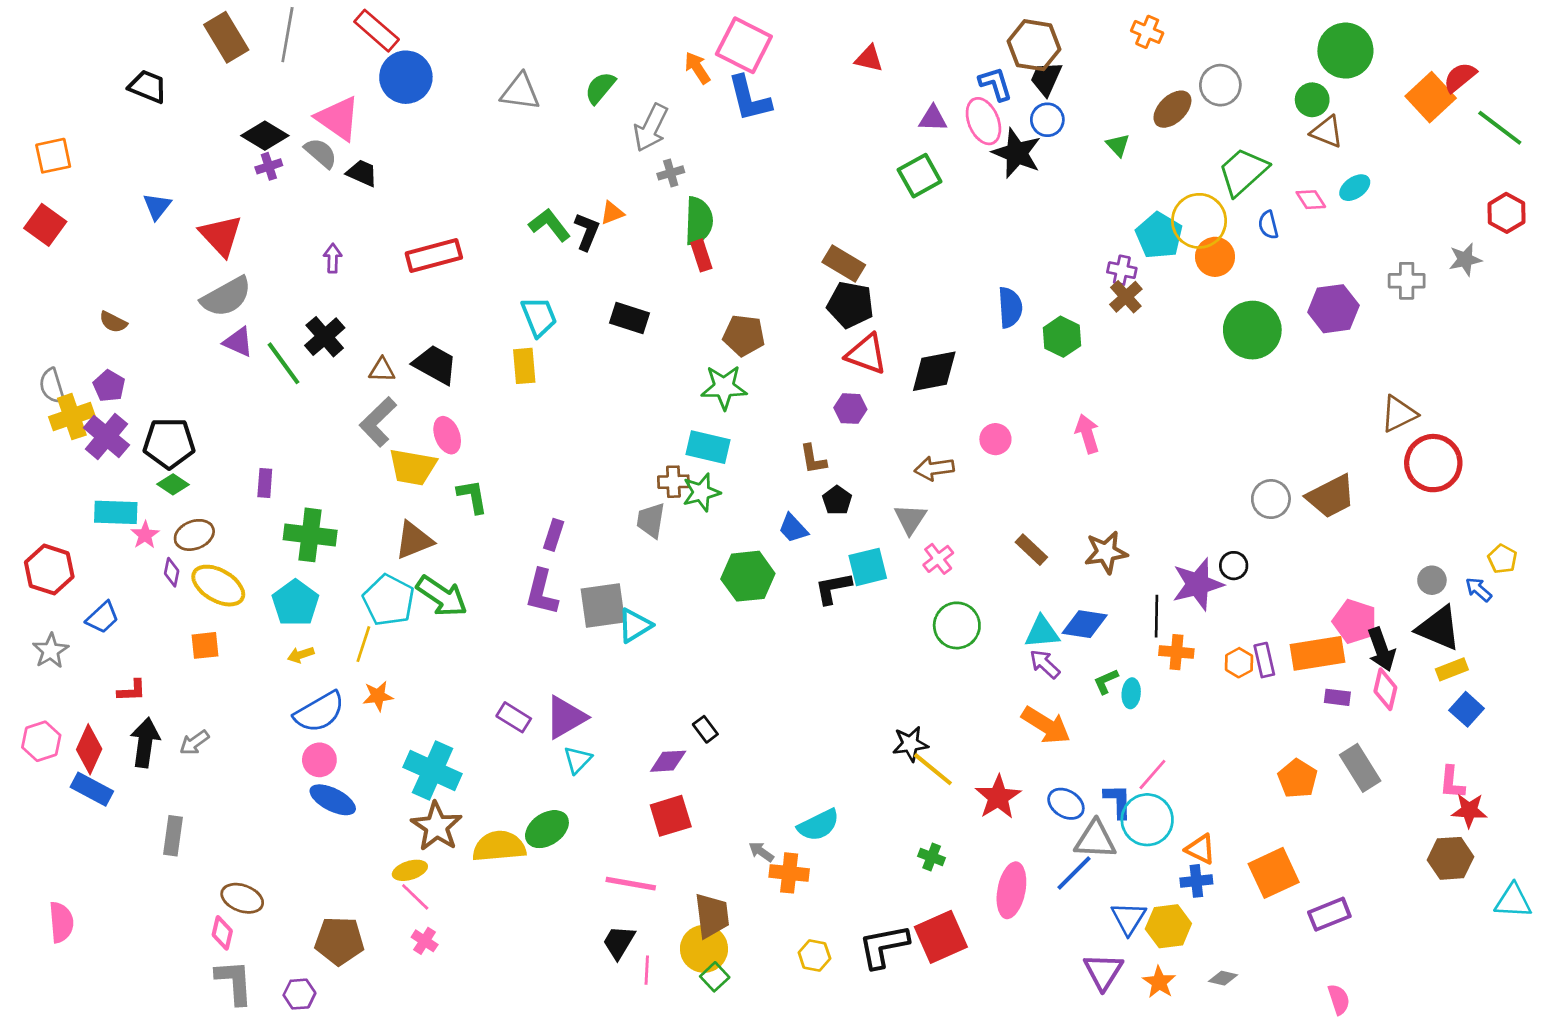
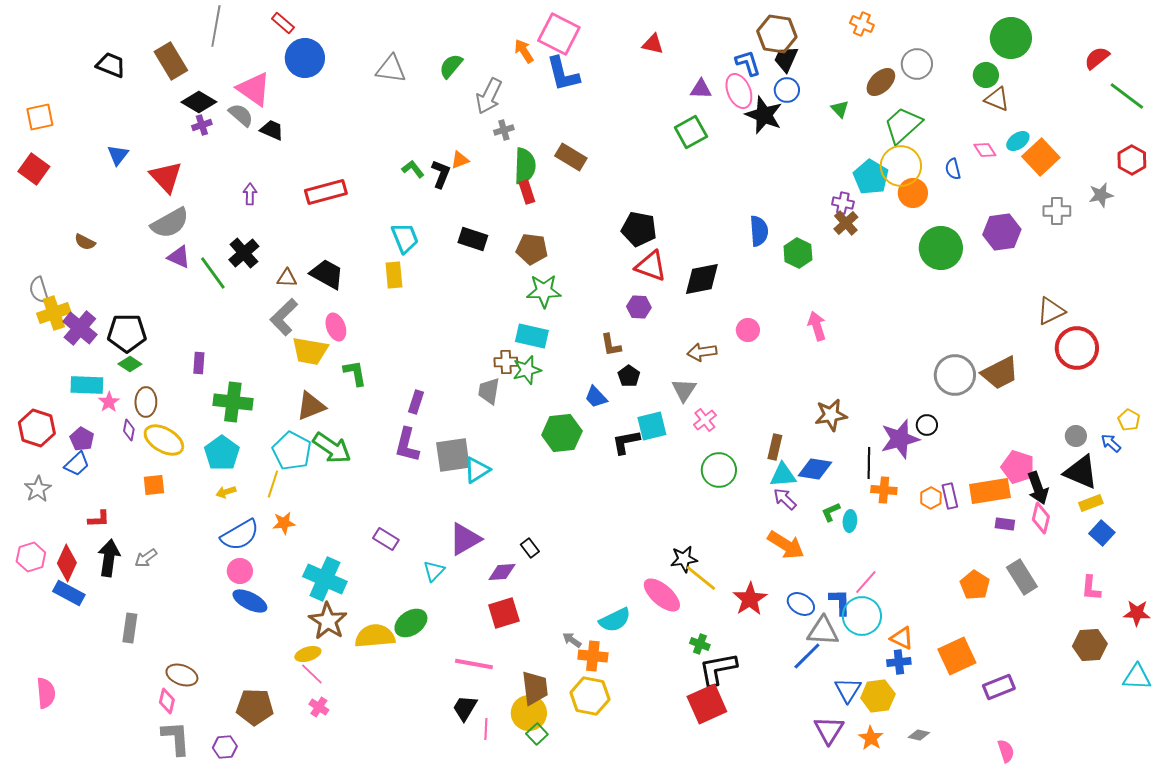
red rectangle: (377, 31) -> (283, 23), size x0.7
brown rectangle: (226, 37) -> (171, 61), moved
orange square: (1431, 97) -> (1041, 157), moved
green trapezoid: (1243, 172) -> (903, 125), moved
green L-shape: (550, 225) -> (413, 169), size x0.7
brown rectangle: (844, 263) -> (571, 157), moved
brown pentagon: (744, 335) -> (532, 249), moved
purple pentagon: (109, 386) -> (82, 439), moved
gray circle: (1271, 499) -> (955, 375), size x1.4
brown ellipse: (194, 535) -> (146, 402), turned -68
brown rectangle: (1031, 550) -> (775, 447), moved, turned 60
purple triangle: (566, 717) -> (465, 539), moved
red star: (1469, 810) -> (1137, 613), moved
pink ellipse: (1011, 890) -> (662, 595), moved, turned -60
black L-shape: (884, 946) -> (718, 669), moved
yellow hexagon: (814, 955) -> (590, 696), moved, size x1.6

